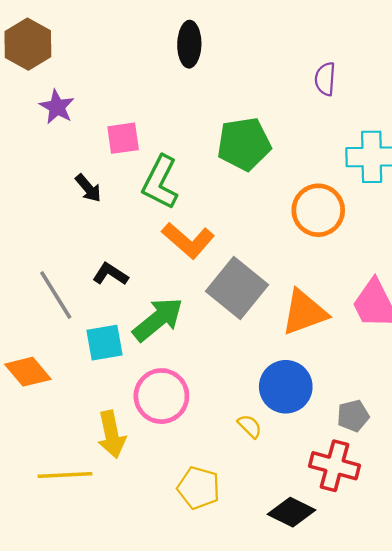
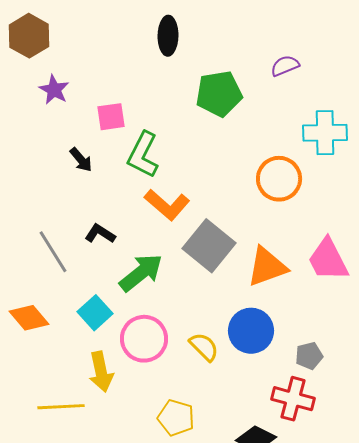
purple semicircle: (325, 79) -> (285, 66), turned 64
green pentagon: (244, 144) -> (219, 94), moved
cyan square: (105, 343) -> (95, 313), moved, turned -32
yellow semicircle: (250, 426) -> (204, 347), moved, size x1.4

